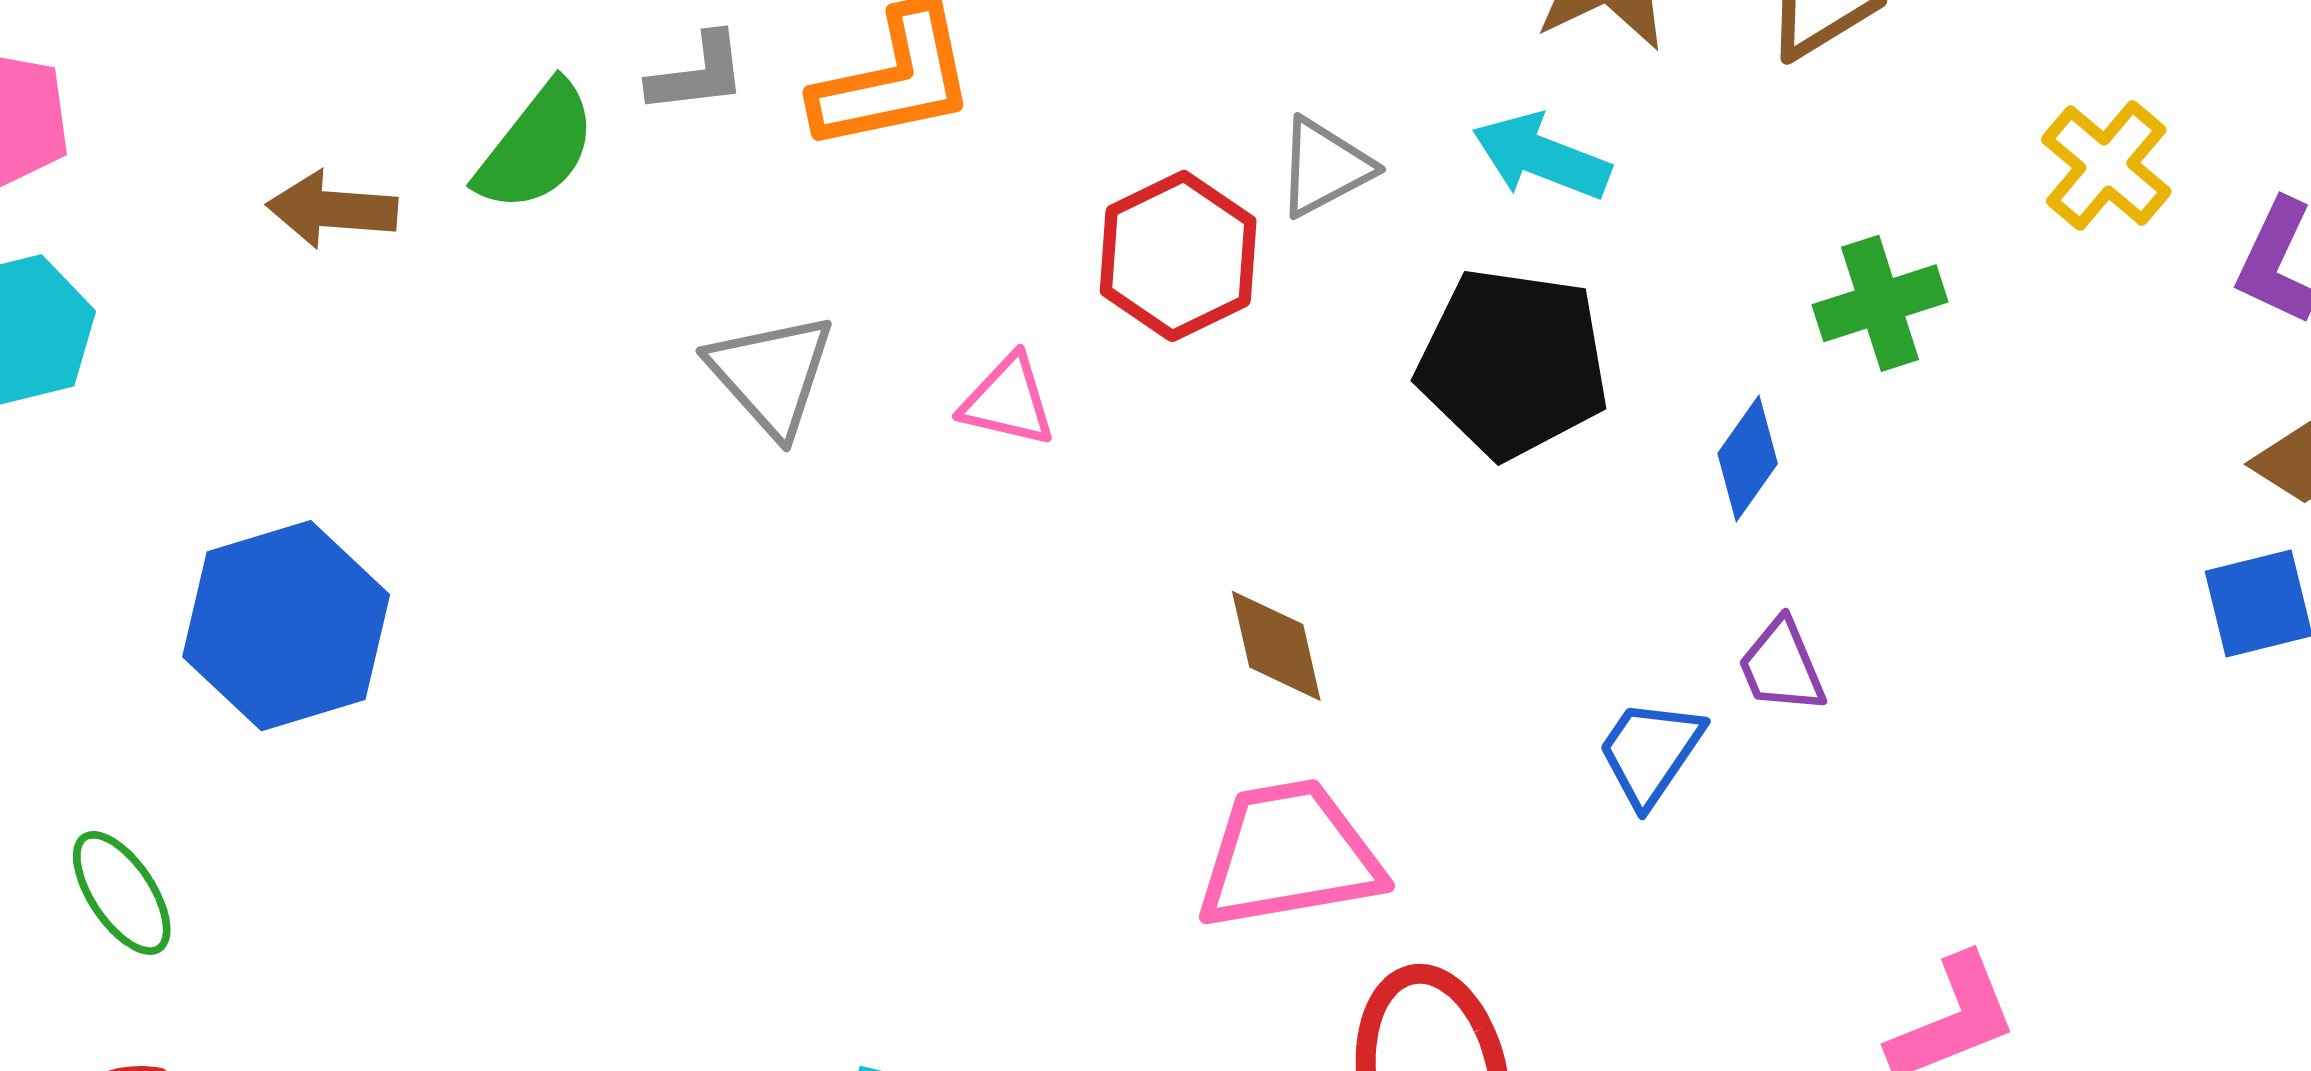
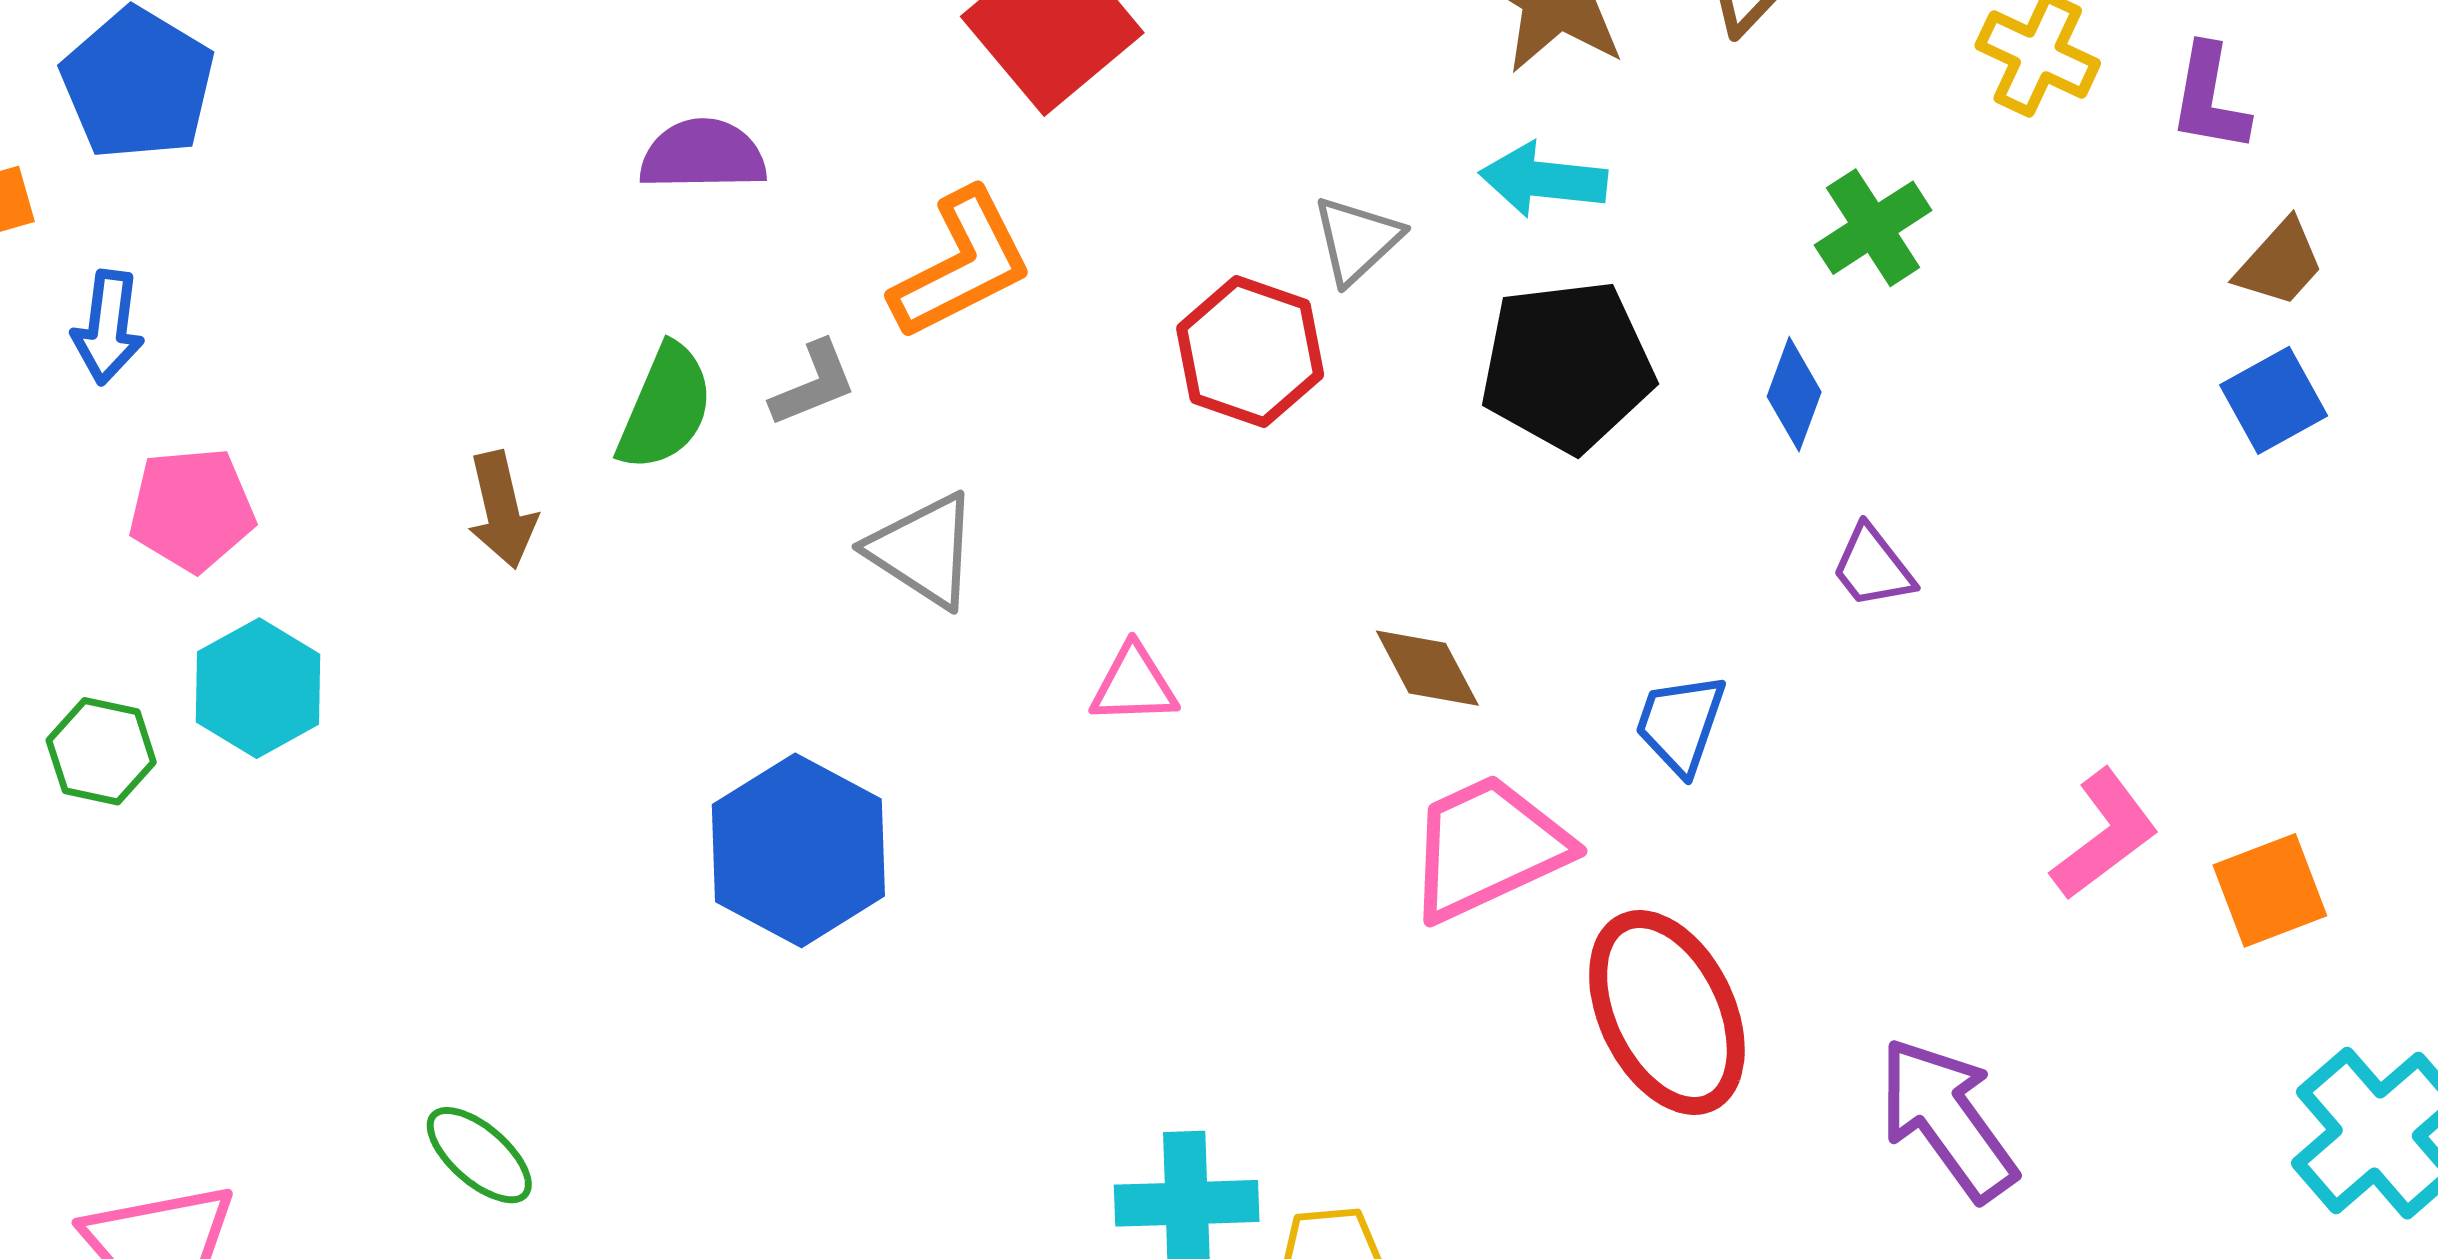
gray L-shape: (698, 74) -> (813, 384), moved
brown arrow: (332, 209) -> (502, 510), turned -92
pink triangle: (1008, 401) -> (1134, 685), moved
blue hexagon: (286, 626) -> (798, 850), moved
blue trapezoid: (1650, 752) -> (1680, 724), moved

